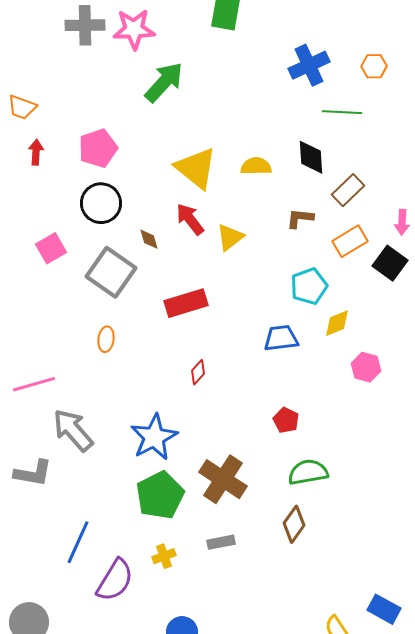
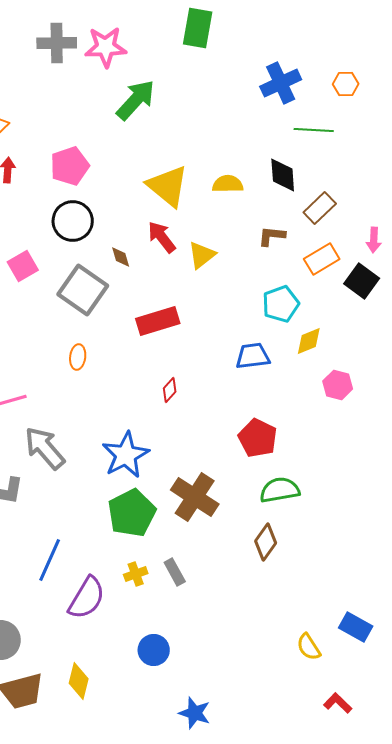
red pentagon: (286, 420) -> (258, 438), size x1.5
gray rectangle: (221, 542) -> (175, 572), moved, turned 72

